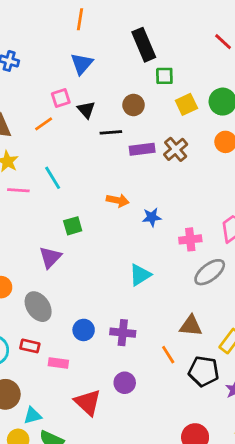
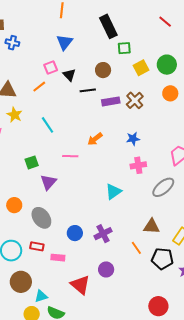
pink line: (18, 190) -> (70, 156), moved
orange arrow: (118, 200) -> (95, 139), turned 133
blue star: (152, 217) -> (133, 139), moved
green square: (73, 226) -> (32, 162), moved
pink cross: (190, 239) -> (138, 165), moved
purple cross: (123, 333) -> (103, 234), turned -30

